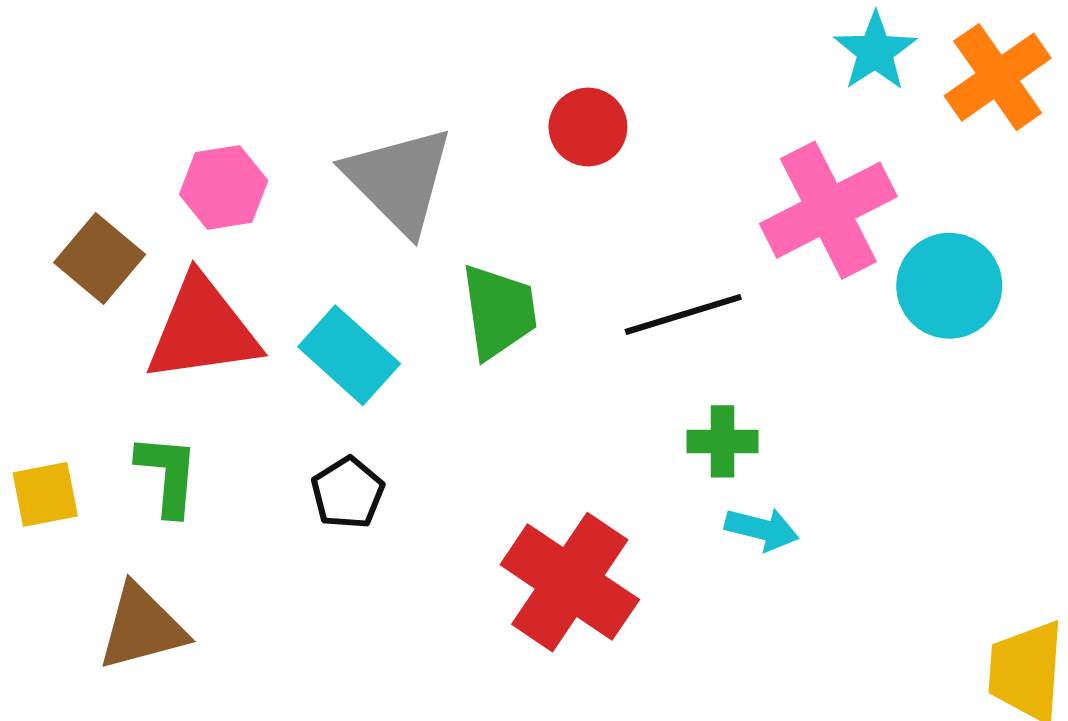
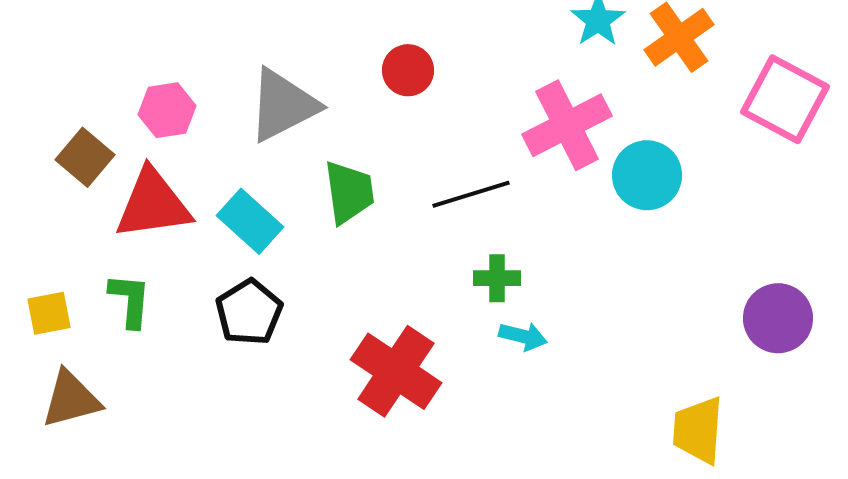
gray triangle: (399, 180) -> (283, 105), turned 48
black pentagon: (348, 493) -> (249, 312), size x1.4
brown triangle: (142, 627) -> (71, 399), moved

